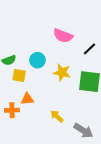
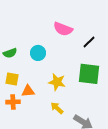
yellow star: (62, 72) -> (57, 82), moved
yellow square: (19, 75) -> (12, 79), moved

